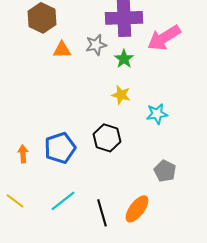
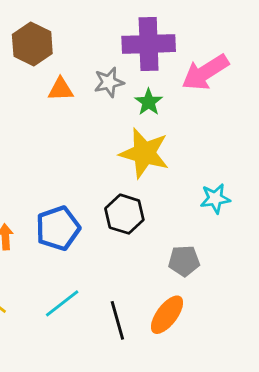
yellow star: (121, 95) -> (144, 153), size x1.8
cyan star: (157, 114) -> (215, 198), moved
gray pentagon: (165, 171) -> (184, 261), moved, turned -30

